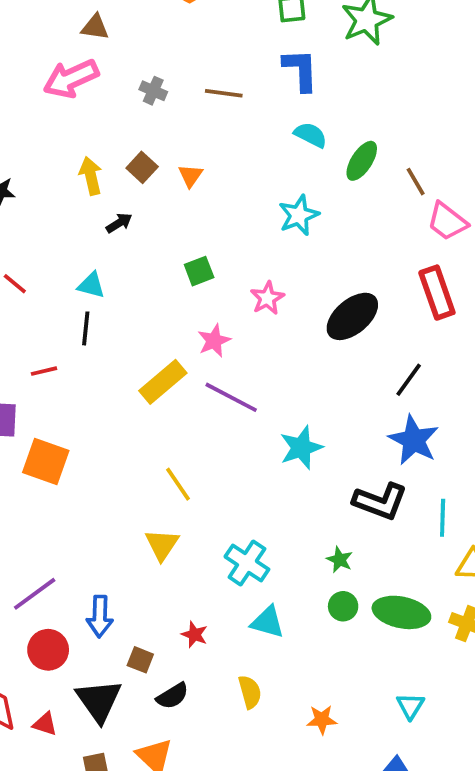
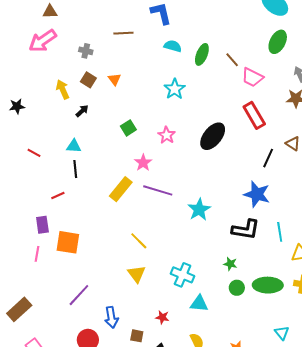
gray cross: (153, 91) -> (86, 51), moved
black line: (409, 380) -> (268, 158), moved
purple line: (35, 594) -> (79, 295), moved

